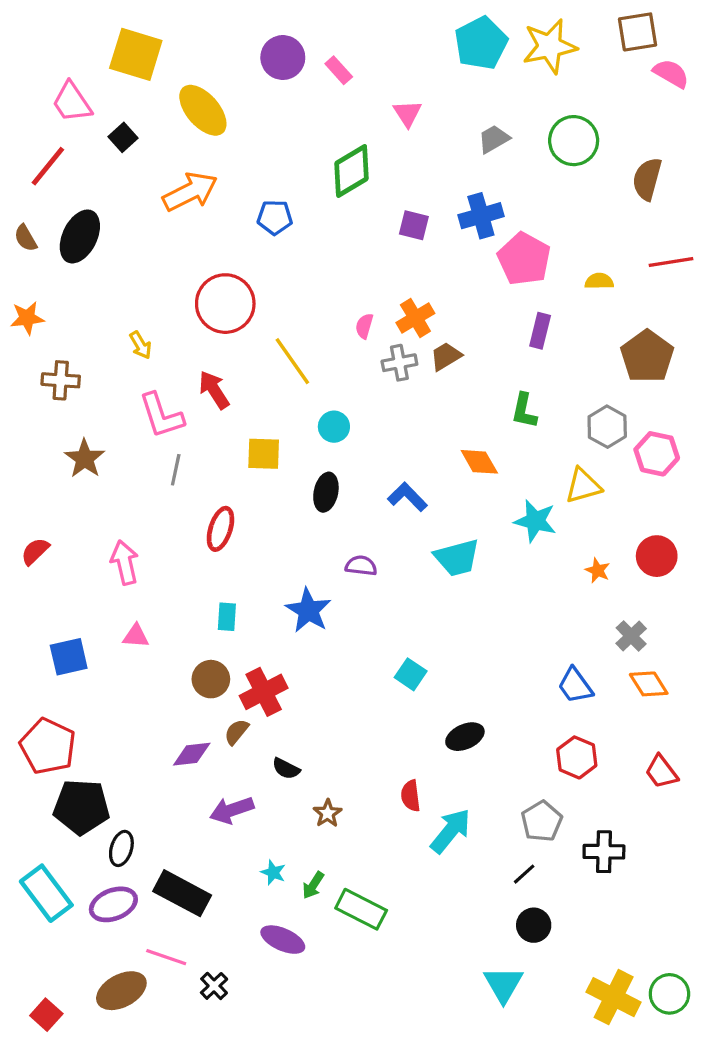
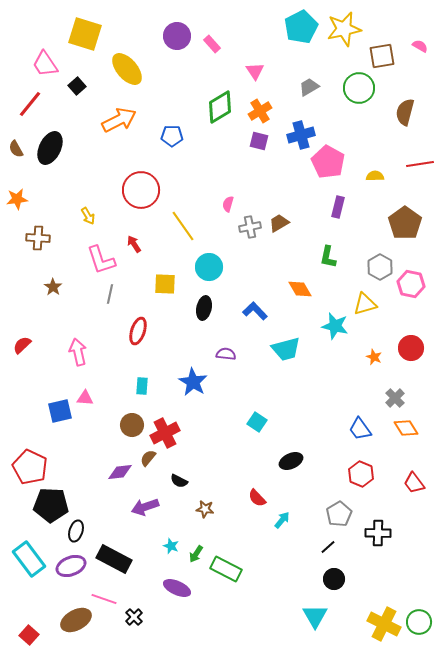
brown square: (638, 32) -> (382, 56), moved
pink semicircle: (671, 73) -> (420, 46), size x0.7
orange cross: (415, 318) -> (260, 111), moved
red arrow: (214, 390) -> (134, 244), size x0.7
cyan circle: (334, 427) -> (209, 267), size x1.4
brown star: (85, 459) -> (53, 287), size x0.7
blue square: (69, 657) -> (60, 411), moved
red semicircle: (411, 796) -> (257, 498), turned -36
brown star: (328, 813) -> (205, 509), turned -30
cyan arrow: (451, 831) -> (282, 520), size x0.6

